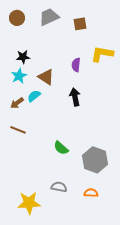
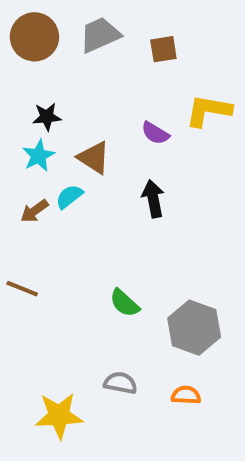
brown circle: (17, 18) -> (34, 37), size x1.5
purple semicircle: (76, 65) -> (155, 133), turned -64
brown line: (18, 130) -> (22, 289), moved

